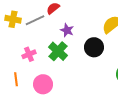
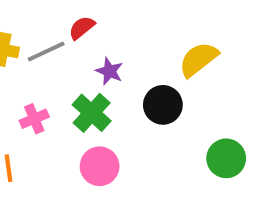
pink circle: (43, 84) -> (100, 166), moved

